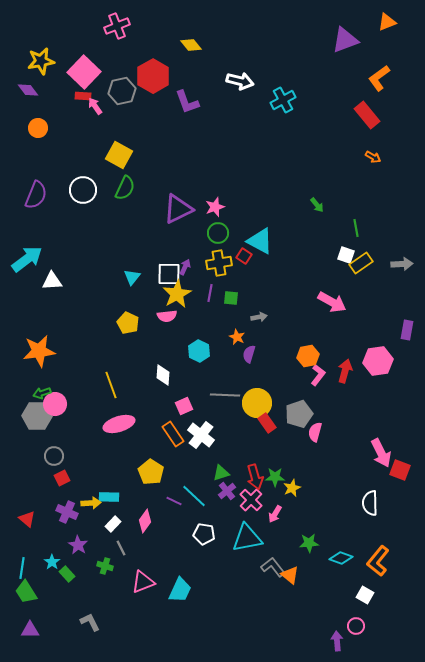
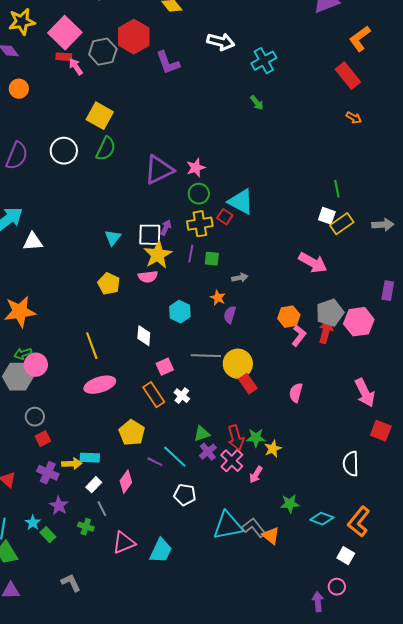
green arrow: (317, 205) -> (257, 103), moved
gray pentagon: (299, 414) -> (330, 313), moved
white cross: (201, 435) -> (182, 396), size x0.6
pink arrow: (381, 453) -> (365, 393), moved
cyan triangle: (247, 538) -> (228, 526), moved

